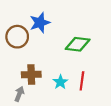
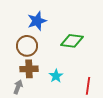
brown circle: (17, 37) -> (27, 46), moved
red line: (82, 81) -> (88, 86), moved

